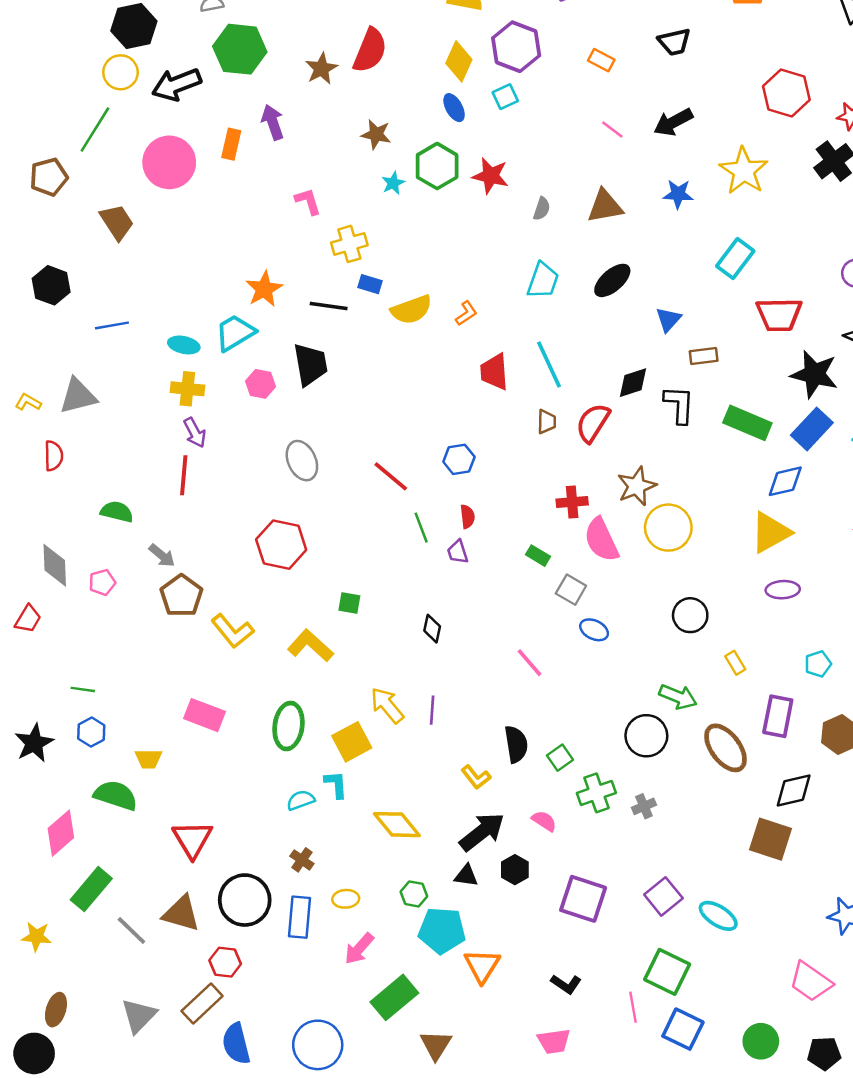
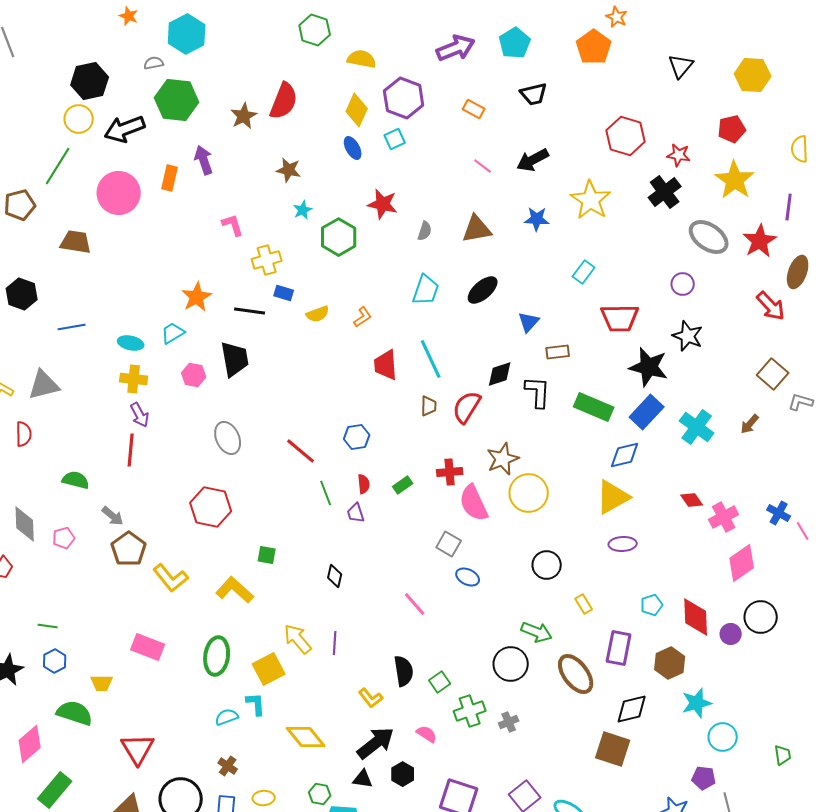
green hexagon: (437, 166) -> (339, 237), moved
brown trapezoid: (117, 222) -> (76, 242), turned -48
cyan rectangle: (735, 259) -> (584, 272), size x0.7
yellow semicircle: (411, 310) -> (318, 314), size x0.7
cyan trapezoid: (235, 333) -> (173, 333), size x0.7
green rectangle: (538, 556) -> (403, 485), moved, turned -66

